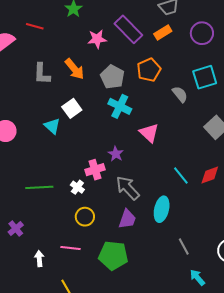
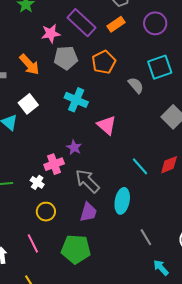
gray pentagon: (112, 77) -> (66, 58), moved, turned -30
pink line: (70, 248) -> (33, 243), turned 60

